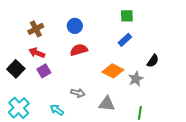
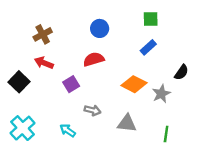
blue circle: (75, 26) -> (100, 28), moved
purple square: (44, 71) -> (71, 84), moved

